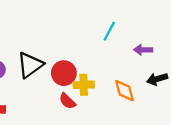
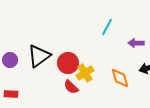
yellow cross: (84, 85) -> (85, 73), turned -30

